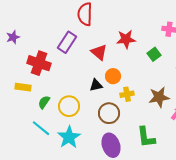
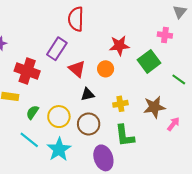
red triangle: (99, 52) -> (77, 69), moved
green square: (154, 54) -> (149, 61), size x1.5
orange circle: (113, 76) -> (106, 69), moved
brown circle: (109, 113) -> (89, 124), moved
green L-shape: (146, 137) -> (125, 136), moved

